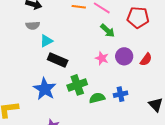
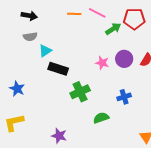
green arrow: (108, 31) -> (113, 29), moved, turned -70
blue star: (45, 89) -> (17, 89), moved, size x0.7
green semicircle: (97, 98) -> (101, 118), moved

